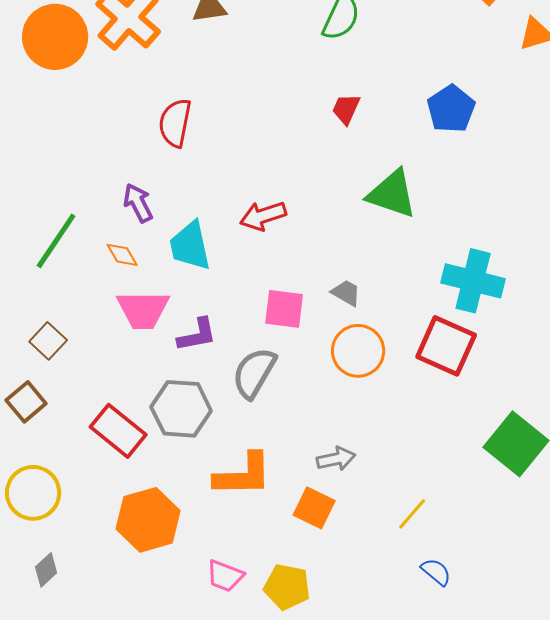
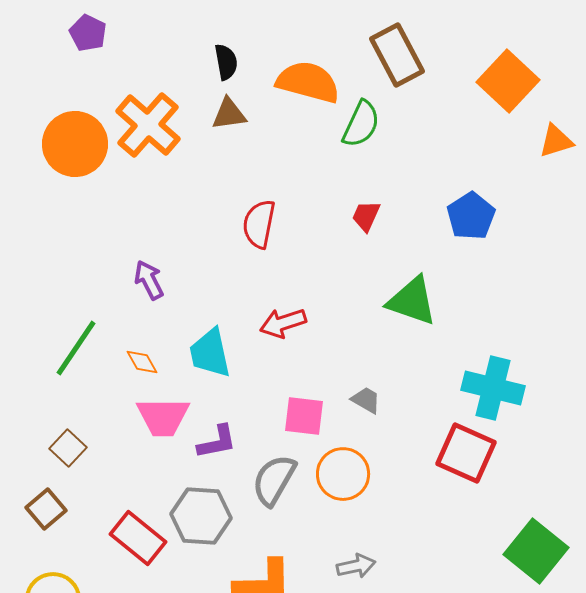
red semicircle: (175, 123) -> (259, 224), moved
purple arrow: (138, 203) -> (149, 280), moved
orange circle: (358, 351) -> (343, 474), moved

